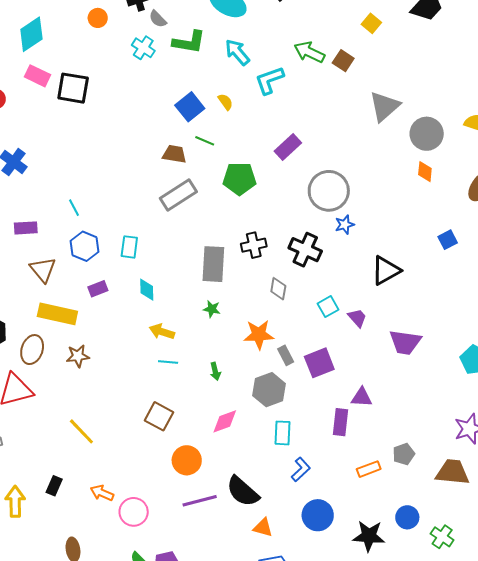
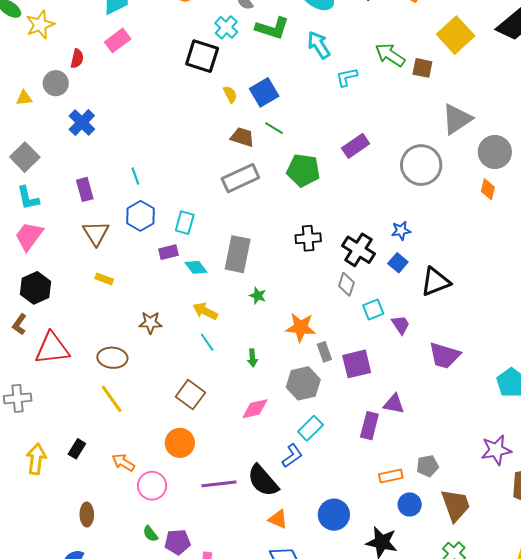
yellow square: (371, 23) -> (456, 35), size x1.8
brown square: (343, 61) -> (422, 68), turned -30
pink rectangle: (37, 76) -> (118, 40), turned -70
cyan L-shape: (269, 80) -> (347, 77), size x0.7
black square: (73, 88) -> (202, 56), moved
yellow semicircle: (225, 102) -> (230, 94), moved
gray circle: (329, 191) -> (421, 165), moved
purple rectangle: (26, 228) -> (85, 189), turned 70
blue square: (448, 240) -> (398, 263), moved, turned -30
gray rectangle: (213, 264) -> (238, 254), moved
purple rectangle: (98, 289) -> (168, 252), moved
gray diamond: (278, 289) -> (346, 284), moved
cyan diamond: (147, 290) -> (196, 267), turned -45
yellow rectangle: (57, 314) -> (104, 279), size x0.5
brown ellipse: (32, 350) -> (112, 358), moved, turned 68
brown star: (78, 356) -> (150, 323), moved
cyan line: (168, 362) -> (207, 342), turned 42
cyan rectangle: (282, 433) -> (310, 428), turned 35
orange circle: (187, 460) -> (180, 443), moved
blue L-shape: (301, 469) -> (292, 456), moved
brown trapezoid: (452, 472) -> (456, 505), moved, turned 57
blue circle: (407, 517) -> (410, 504), moved

